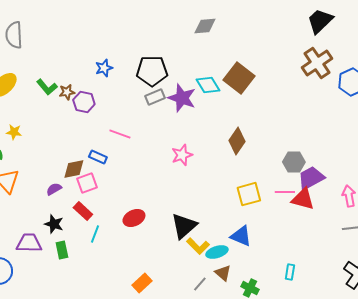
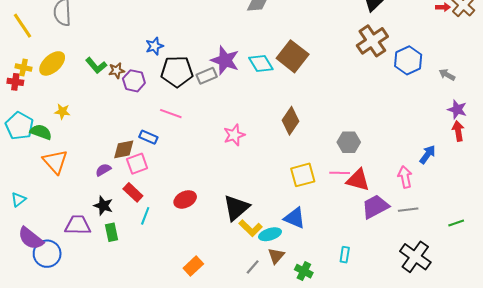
black pentagon: (152, 71) -> (177, 72), moved
purple star: (182, 98) -> (225, 60), moved
purple trapezoid: (311, 178) -> (375, 207), moved
brown triangle: (223, 273) -> (276, 256), turned 30

